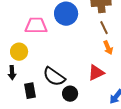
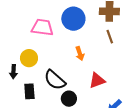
orange arrow: (108, 48) -> (80, 53), moved
yellow circle: (19, 52) -> (29, 58), moved

